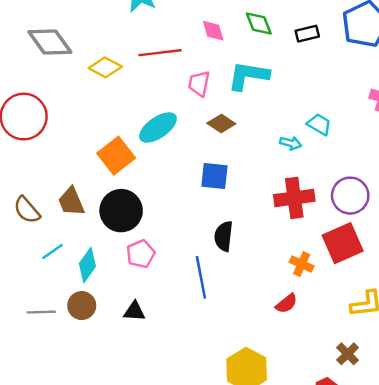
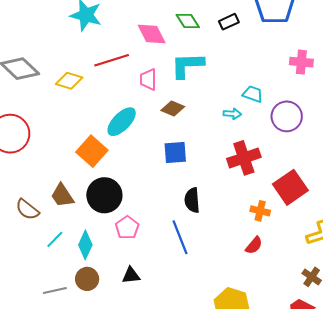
pink diamond: (213, 31) -> (152, 34), size x1.4
purple circle: (350, 196) -> (287, 116), moved

